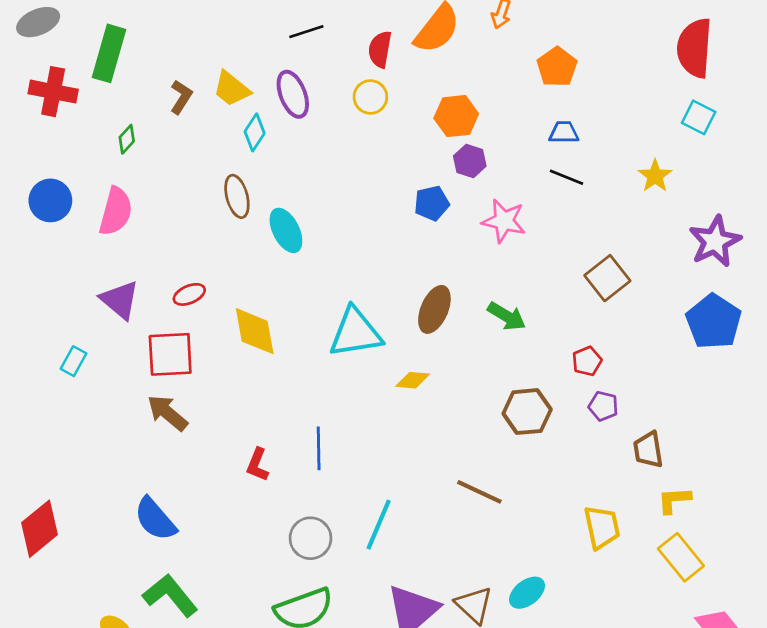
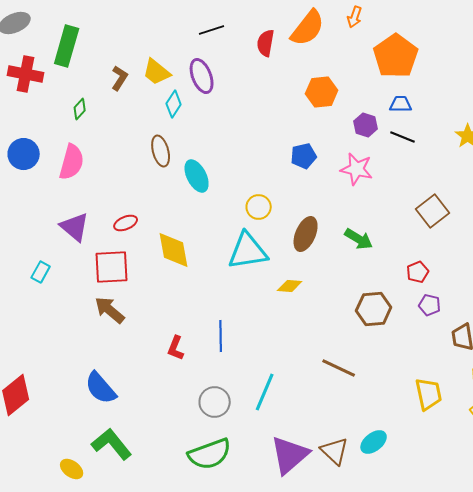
orange pentagon: (557, 67) -> (396, 56), size x1.5
yellow circle: (370, 97) -> (259, 207), moved
purple hexagon: (470, 161) -> (366, 125), moved

